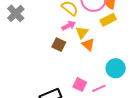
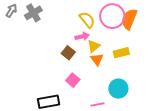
yellow rectangle: (108, 20) -> (121, 53), moved
pink square: (80, 85) -> (73, 80), moved

